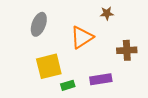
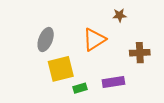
gray ellipse: (39, 24) -> (46, 40), moved

